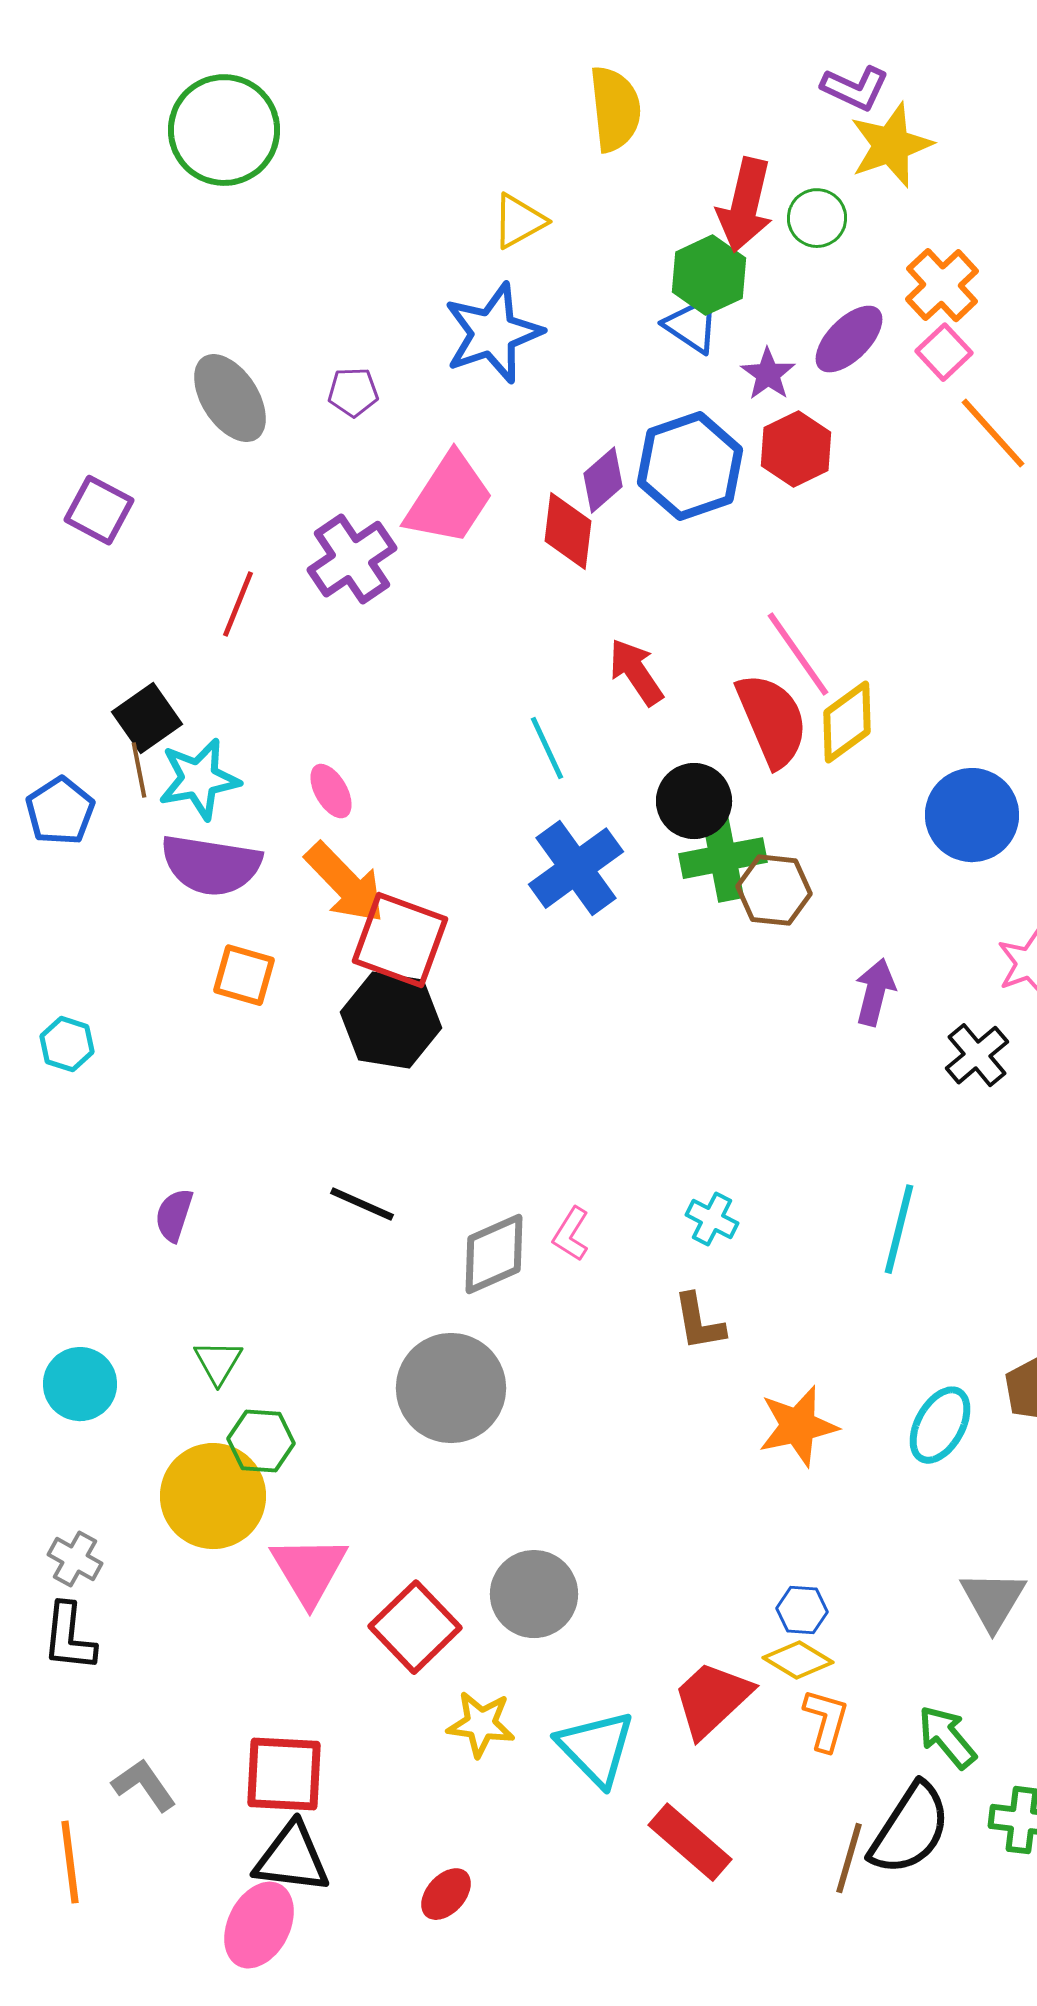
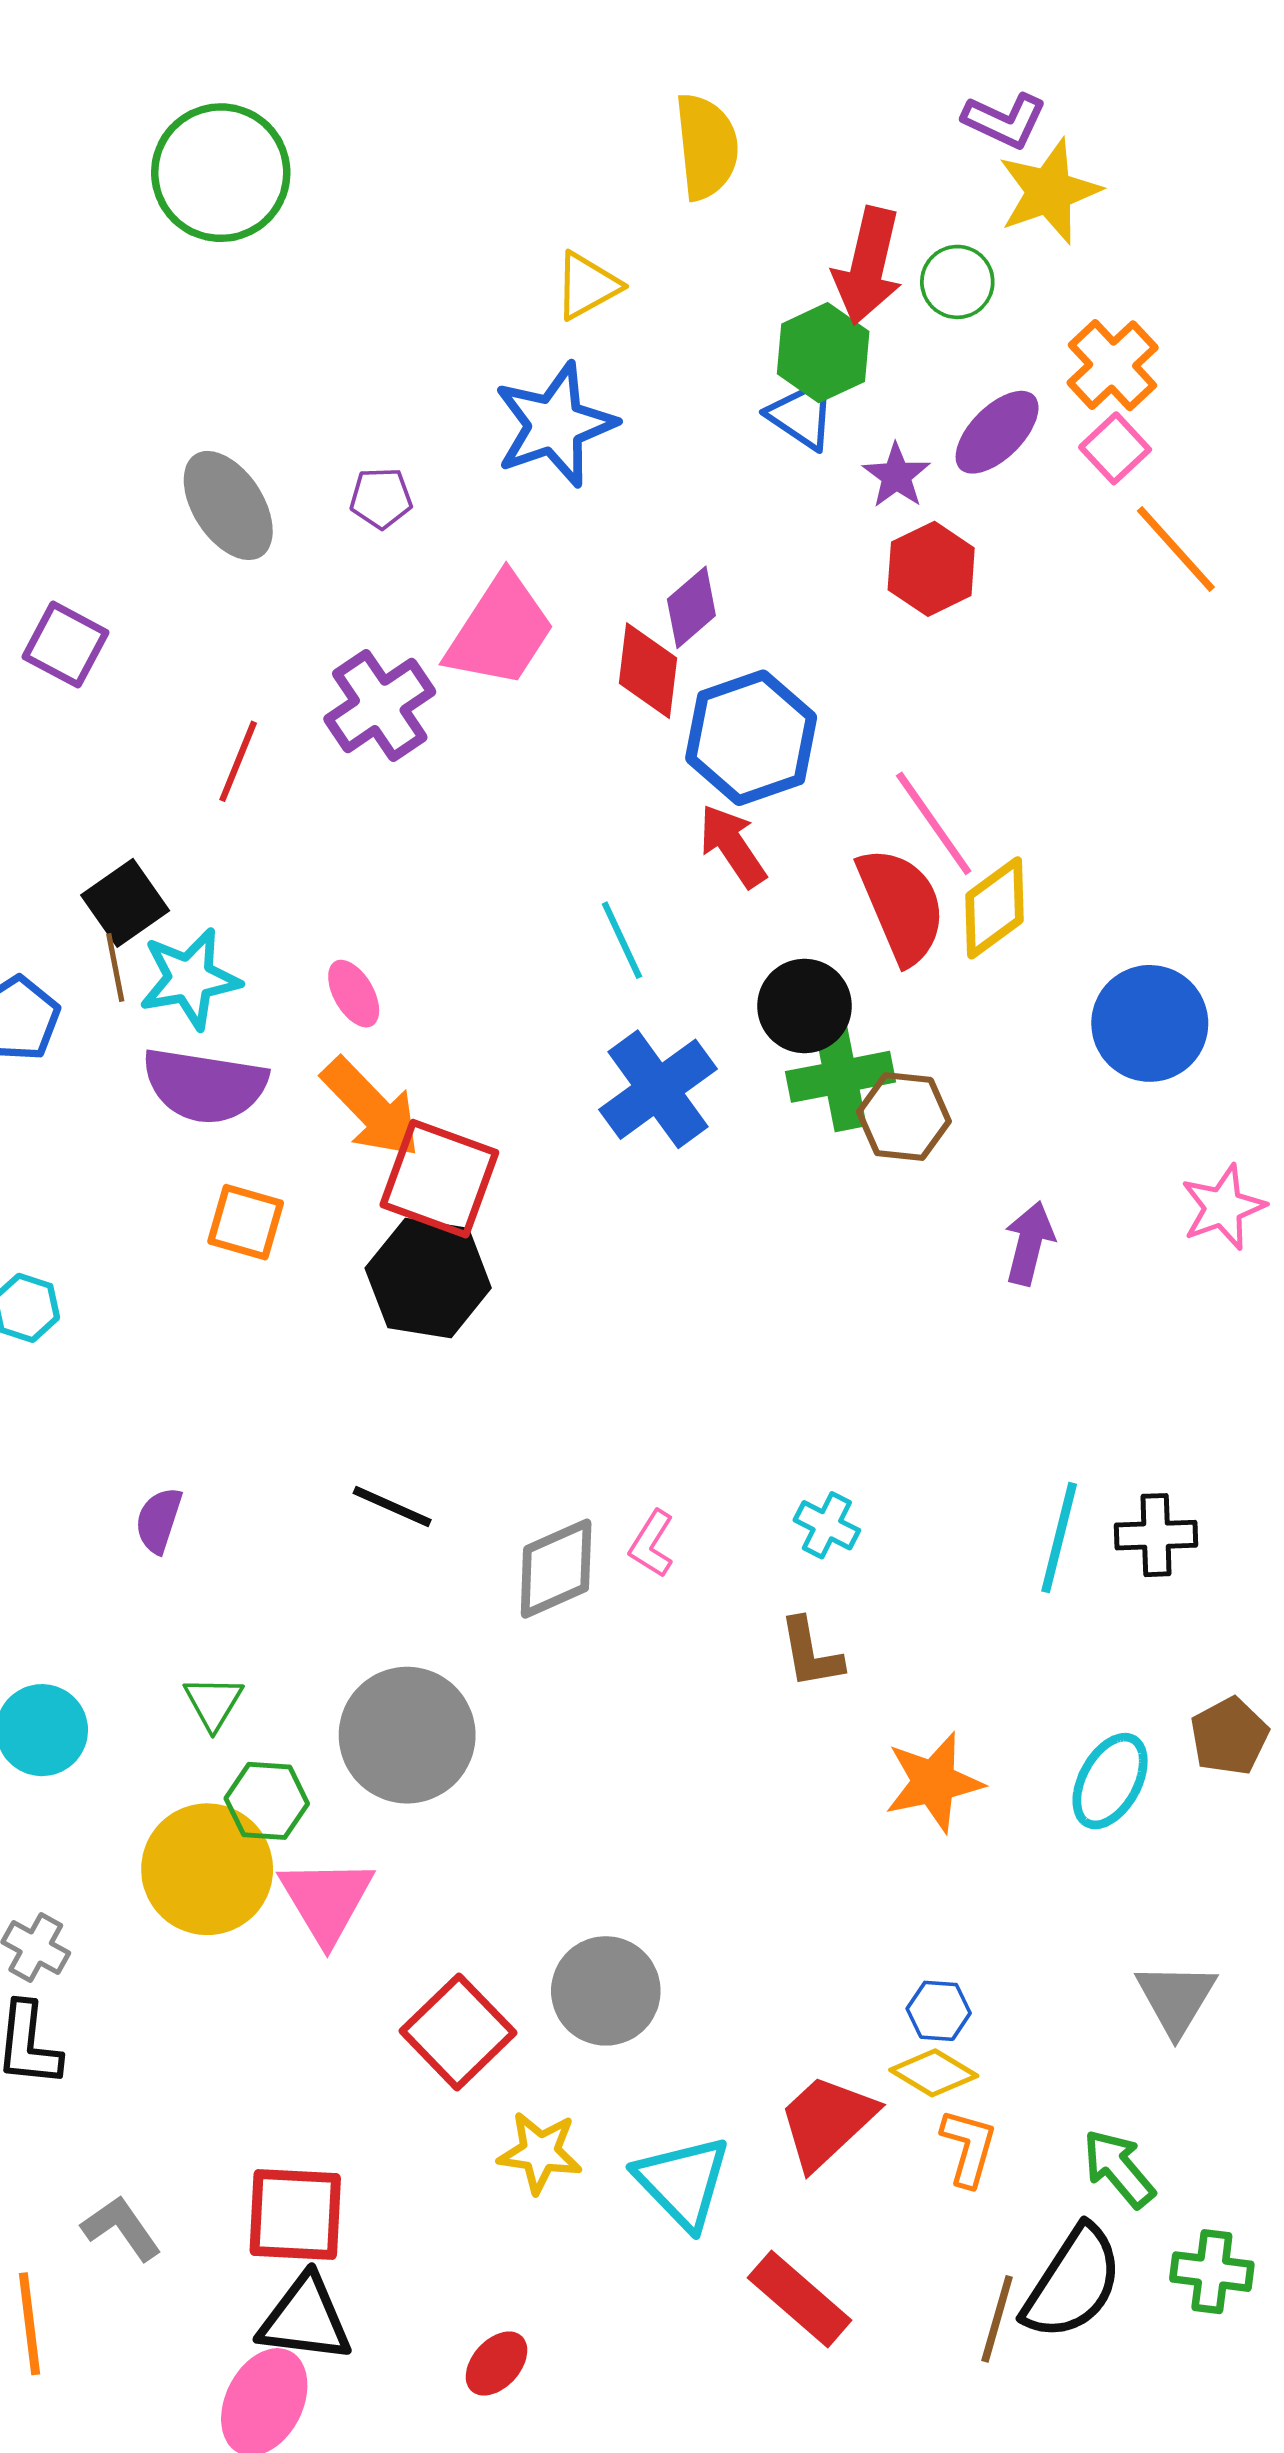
blue hexagon: (690, 466) -> (751, 738), moved
black cross: (977, 1055) -> (1156, 1535), moved, turned 38
gray circle: (451, 1388) -> (407, 1735), moved
pink triangle: (309, 1570) -> (326, 1900), moved

